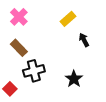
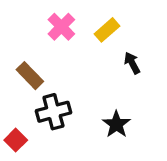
pink cross: (19, 17) -> (61, 27), moved

